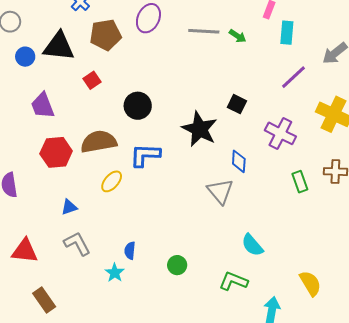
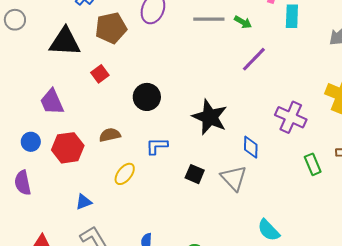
blue circle: (25, 57) -> (31, 142), moved
purple line: (293, 77) -> (254, 59), moved
black square: (237, 104) -> (195, 174), moved
brown semicircle: (99, 142) -> (110, 135), size x0.6
blue L-shape: (145, 155) -> (157, 146), size x0.7

